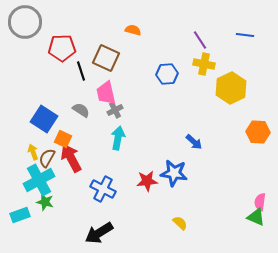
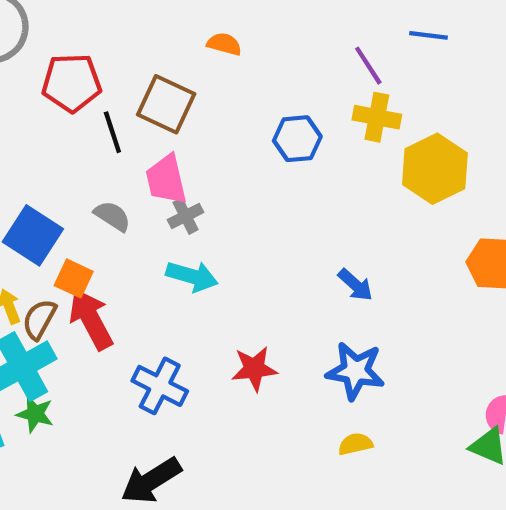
blue line: (245, 35) -> (428, 35), moved
cyan arrow: (118, 138) -> (192, 276), turned 95
blue star: (174, 173) -> (355, 371), moved
yellow semicircle: (180, 223) -> (355, 444), moved, turned -56

